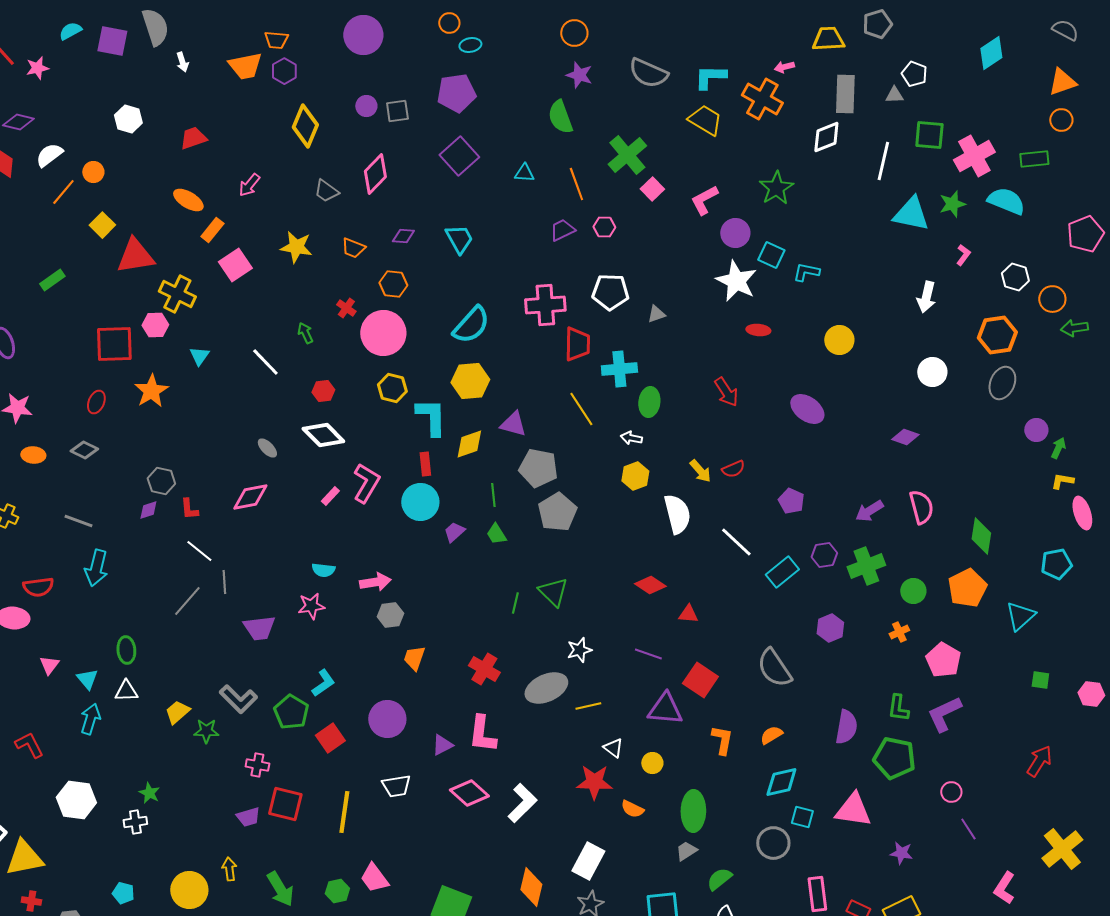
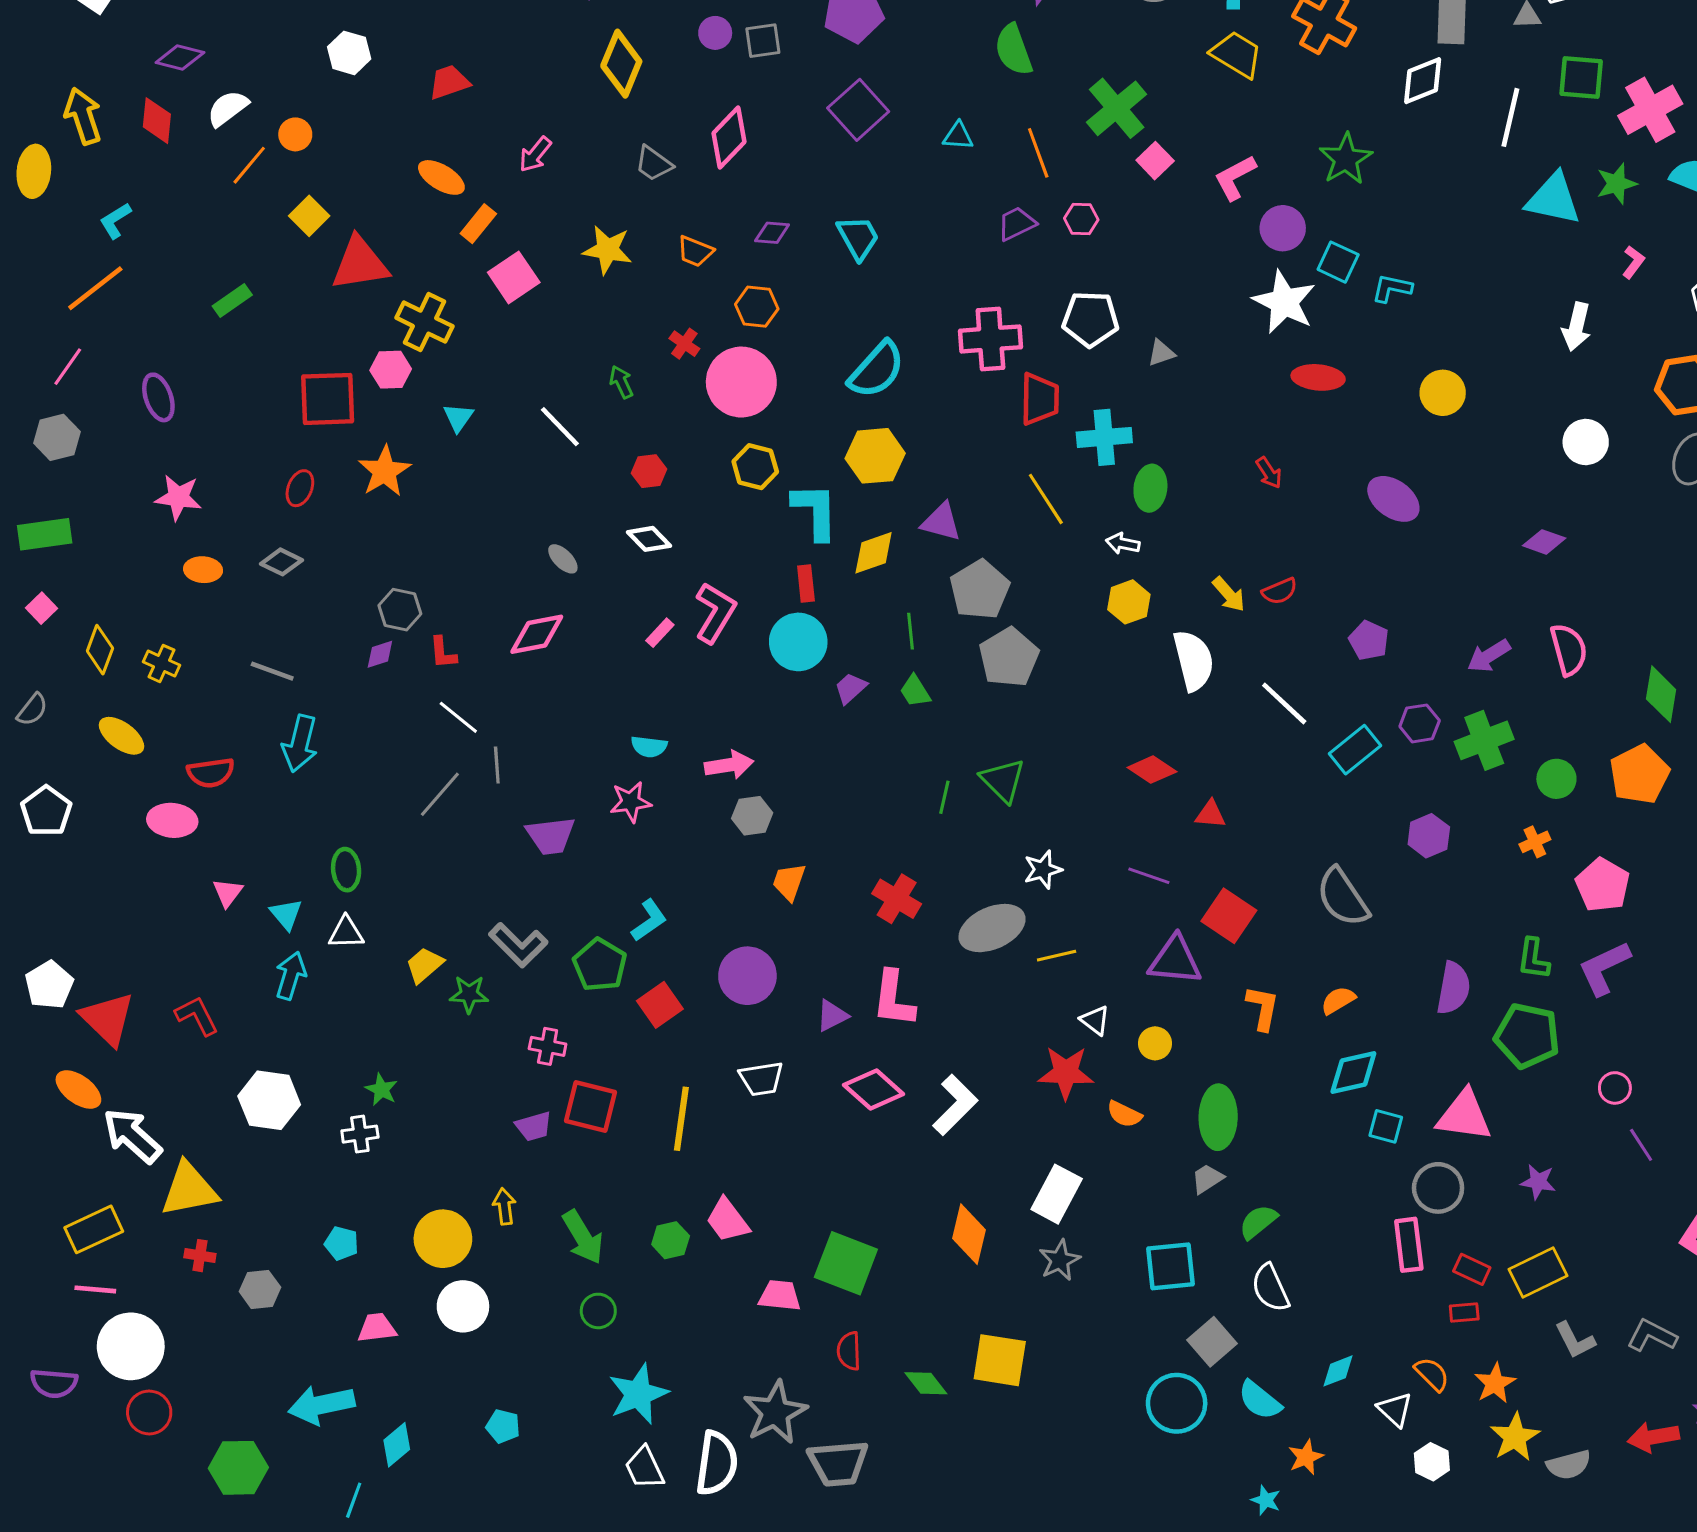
red ellipse: (758, 330) -> (1318, 377), size x1.4
red arrow: (726, 392) -> (1269, 473), size x0.7
white diamond: (323, 435) -> (649, 539), size x0.7
gray pentagon: (538, 468) -> (980, 590), turned 30
gray circle: (773, 843) -> (1438, 1188), moved

